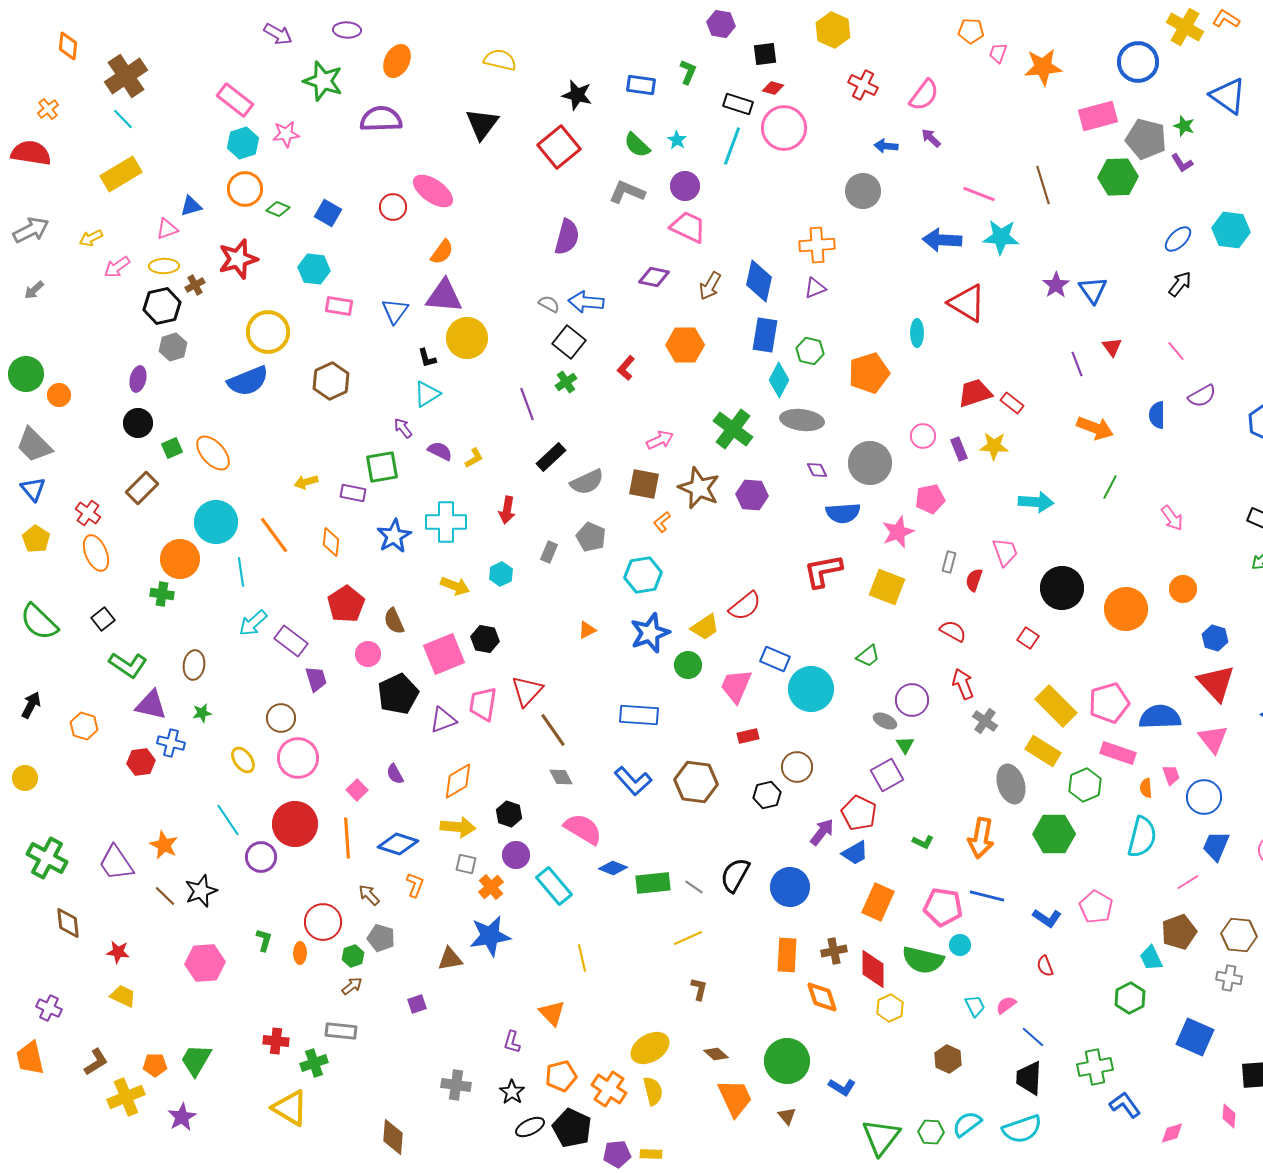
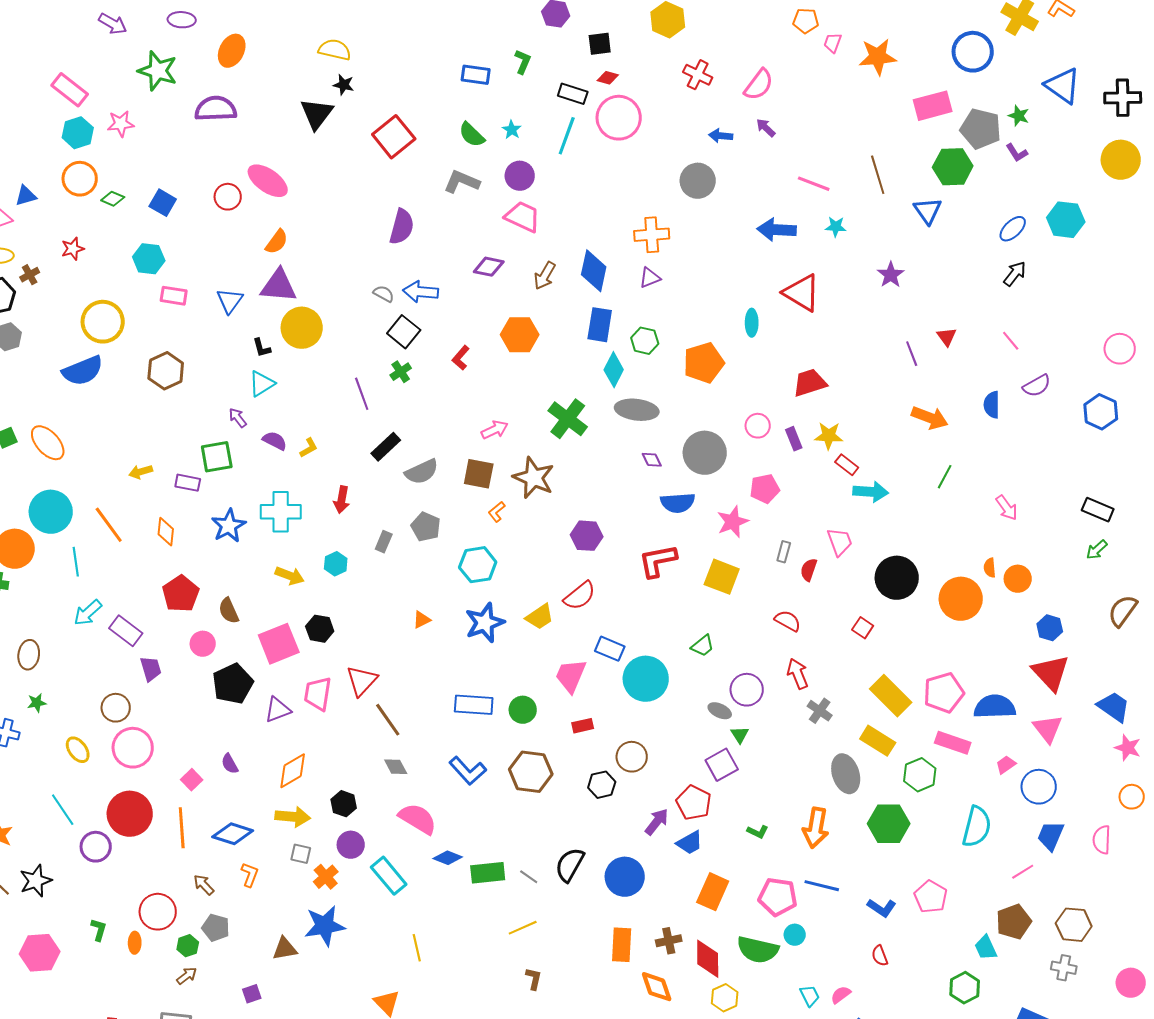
black star: (577, 95) -> (344, 85), moved, size x0.7
cyan star: (1001, 237) -> (836, 227), size x0.6
red star: (238, 259) -> (73, 249), size x0.6
blue triangle: (1093, 290) -> (928, 211), moved
red rectangle: (1012, 403) -> (847, 465), moved
purple hexagon: (752, 495) -> (587, 536), moved
green circle: (688, 665) -> (523, 710), moved
pink trapezoid: (1171, 775) -> (1006, 765), turned -105
orange semicircle: (1146, 788) -> (990, 568), moved

